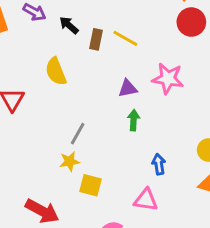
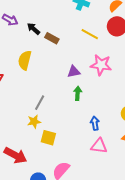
yellow line: (125, 38) -> (90, 34), moved
brown rectangle: (96, 39) -> (52, 38), turned -72
yellow semicircle: (56, 71) -> (25, 60), turned 36
pink triangle: (146, 200) -> (99, 146), moved

